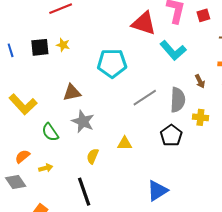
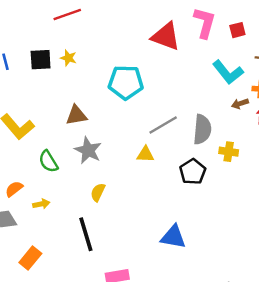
cyan L-shape: (173, 50) -> (228, 72), moved
brown arrow: (200, 81) -> (240, 104), moved, turned 96
yellow triangle: (125, 143) -> (145, 154), moved
blue triangle: (157, 191) -> (173, 237), turned 40

